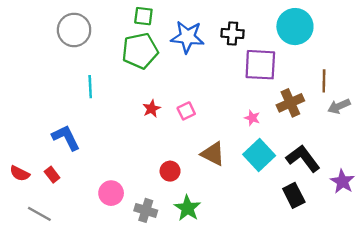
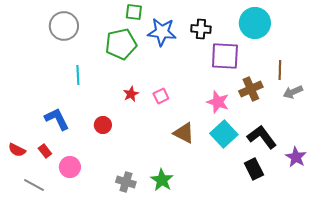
green square: (143, 16) -> (134, 12), moved
pink star: (252, 118) -> (218, 102), size x1.6
red circle: (170, 171) -> (103, 125), moved
pink circle: (111, 193) -> (70, 167), moved

